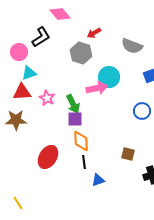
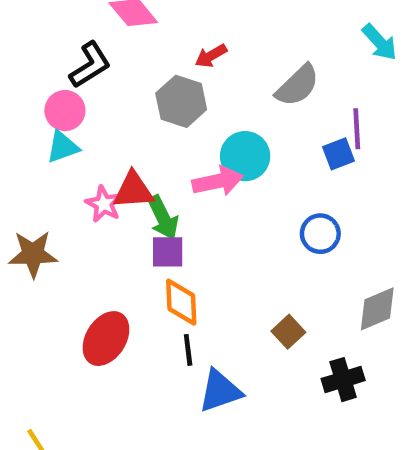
gray semicircle: (132, 46) -> (297, 85), turned -65
pink circle: (19, 52) -> (65, 111), moved
red triangle: (22, 92) -> (133, 190), moved
brown square: (128, 154) -> (288, 332), turned 32
blue triangle: (98, 180) -> (220, 391), size x1.5

